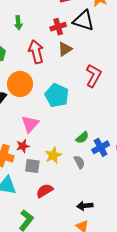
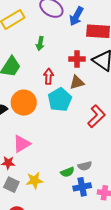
red arrow: (36, 52) -> (49, 76), size x0.7
cyan pentagon: (57, 95) -> (60, 100), moved
gray semicircle: (79, 162) -> (85, 166), moved, turned 88

